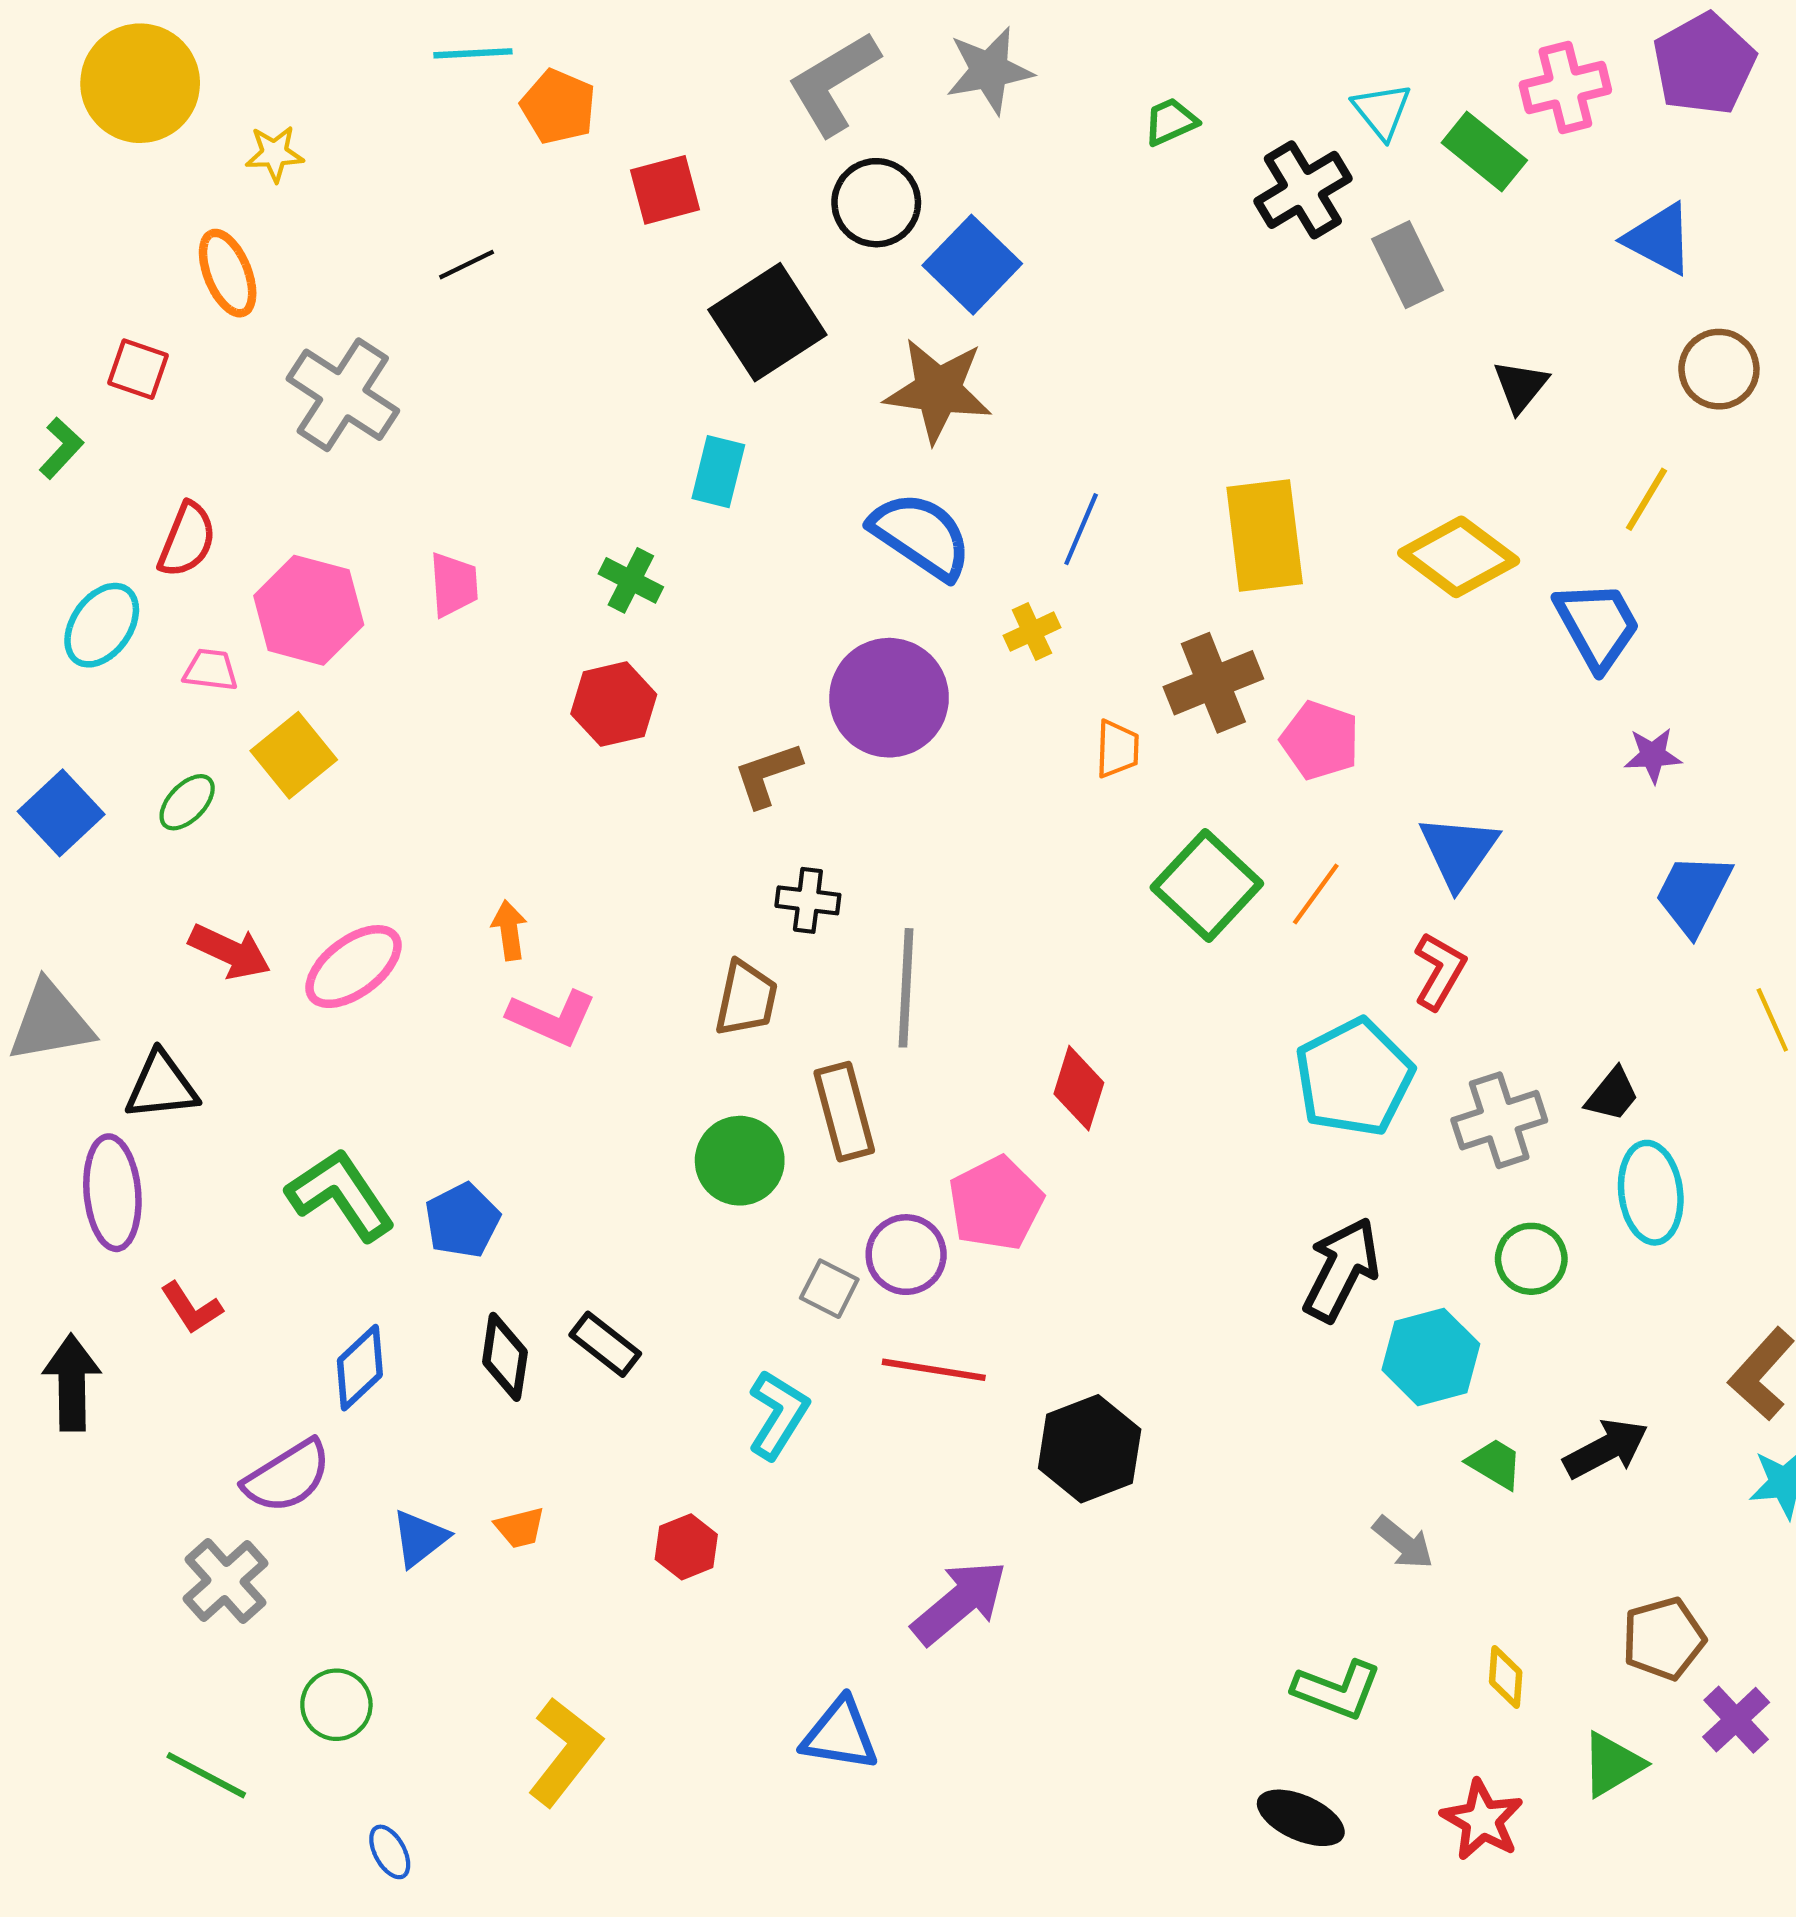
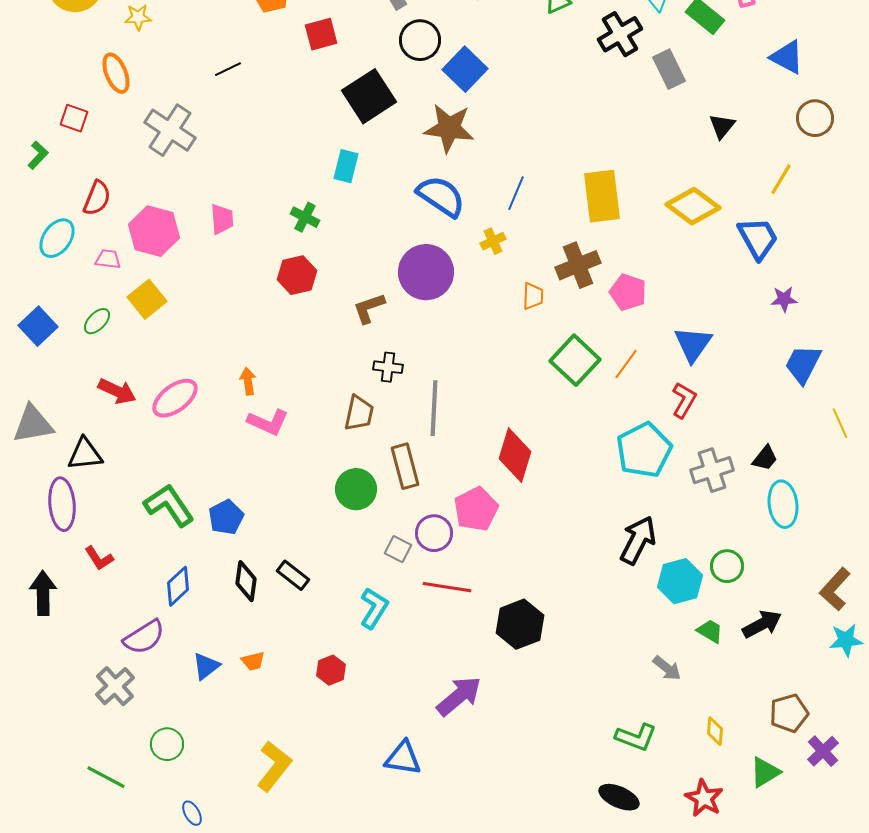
red diamond: (1079, 1088) -> (515, 455), size x1.4
green circle: (1531, 1259) -> (727, 566), moved

